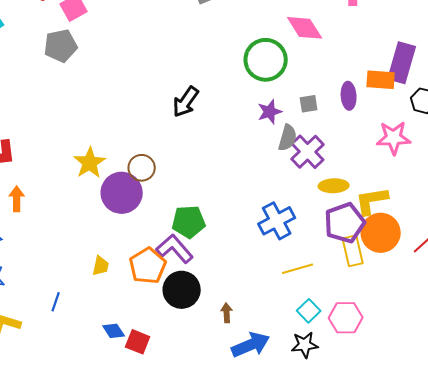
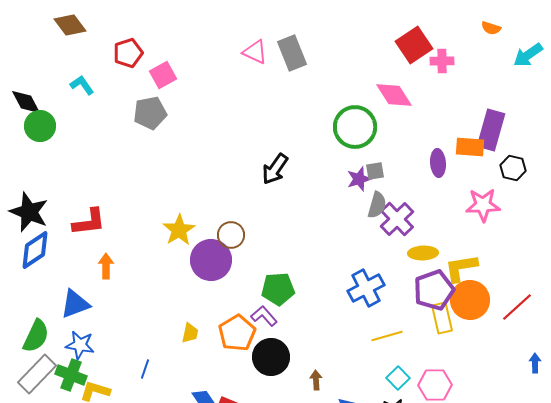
gray square: (309, 104) -> (375, 171), moved
purple L-shape: (175, 249) -> (264, 316), size x0.7

